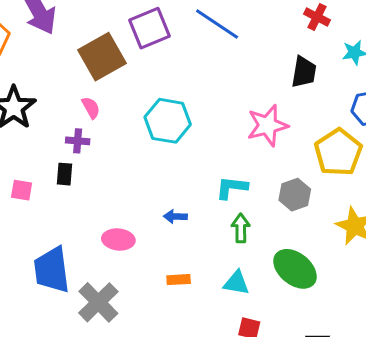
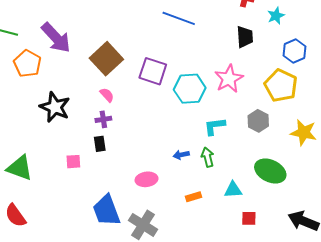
purple square: (149, 28) -> (153, 71), moved, turned -36
cyan hexagon: (168, 121) -> (190, 89), moved
green arrow: (241, 228) -> (208, 157), moved

